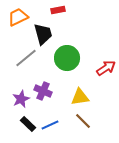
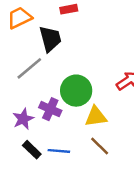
green circle: (67, 58) -> (76, 91), moved
blue line: (50, 125) -> (59, 151), turned 30

